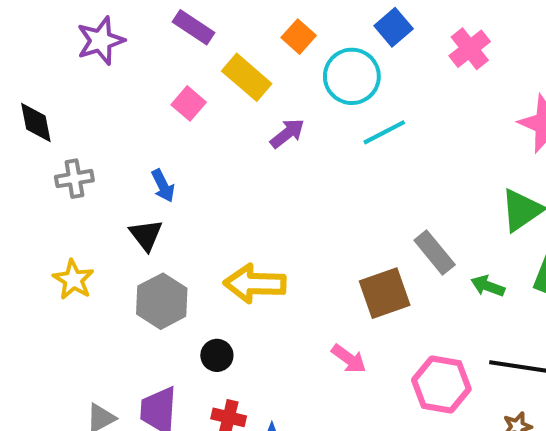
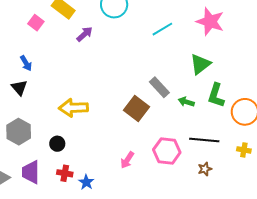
cyan line: (384, 132) -> (162, 29), moved
brown square: (385, 293) -> (137, 108), turned -30
gray hexagon: (162, 301) -> (19, 132), moved
pink arrow: (349, 359) -> (127, 160), moved, turned 90

